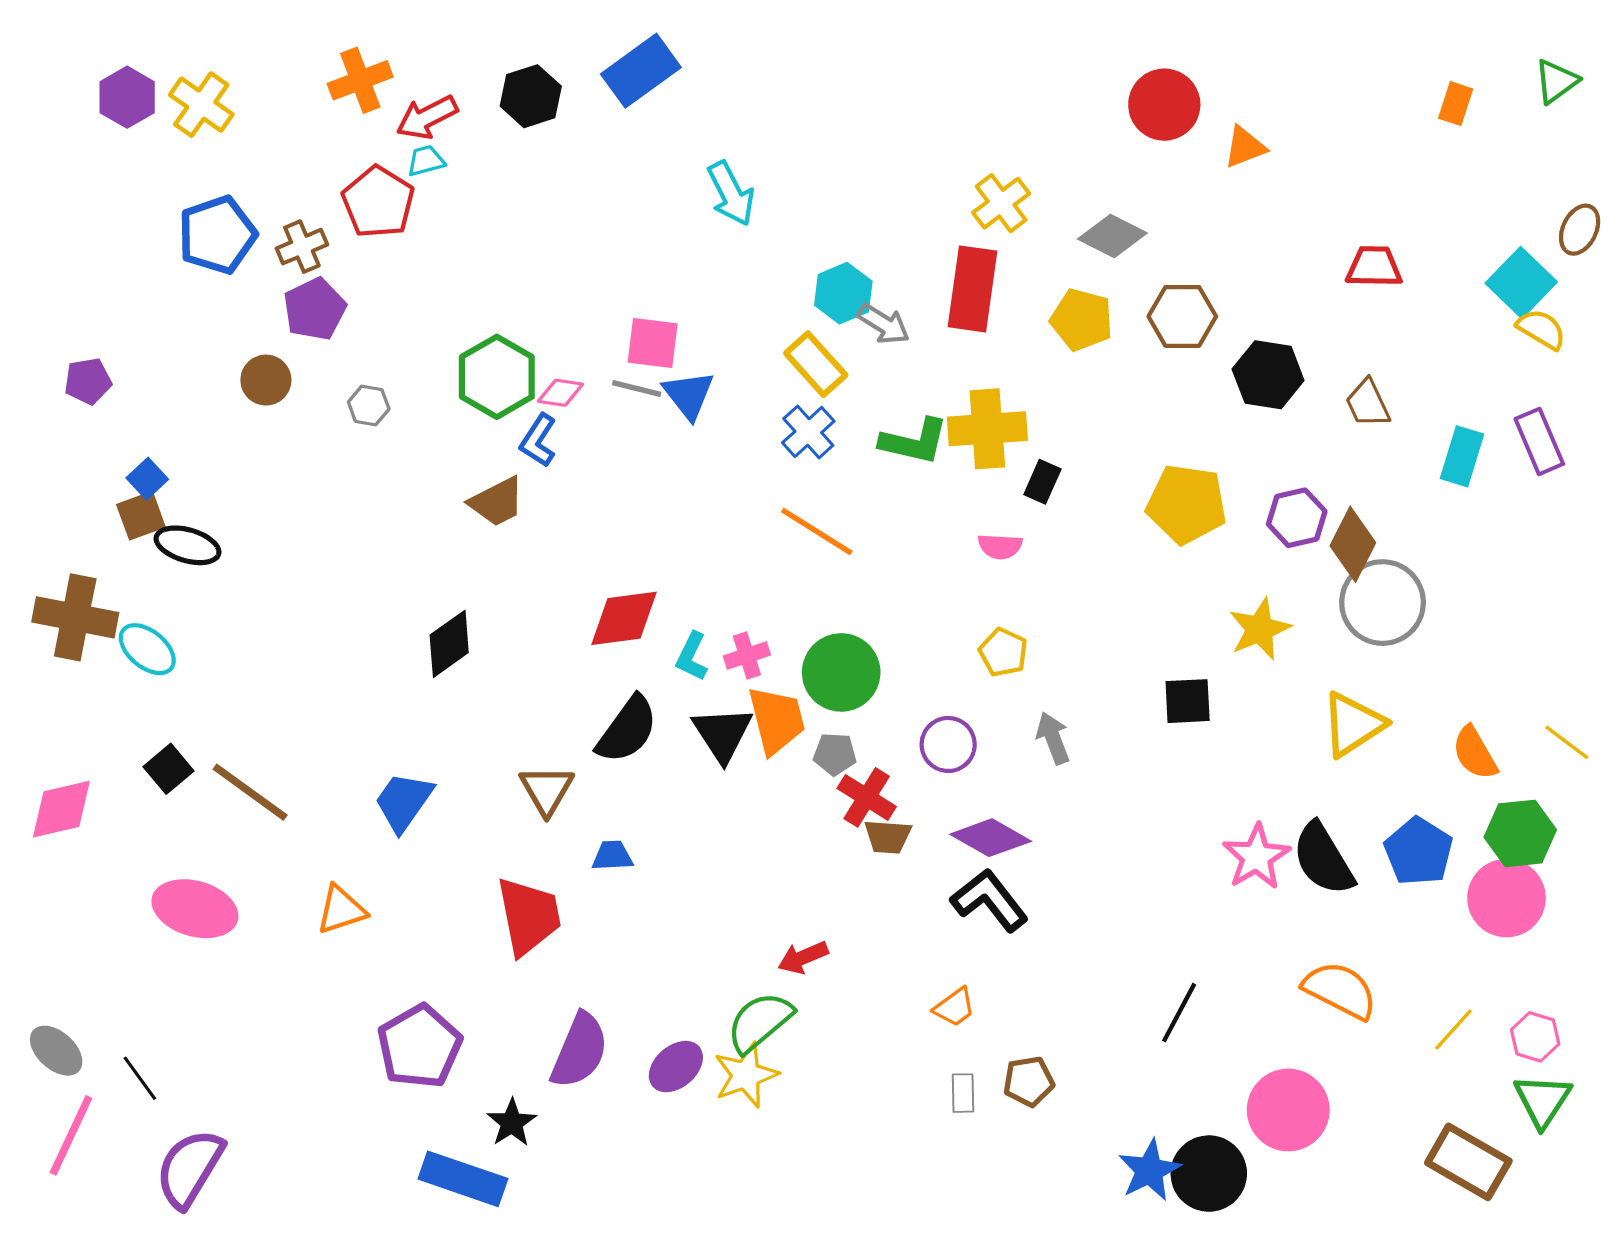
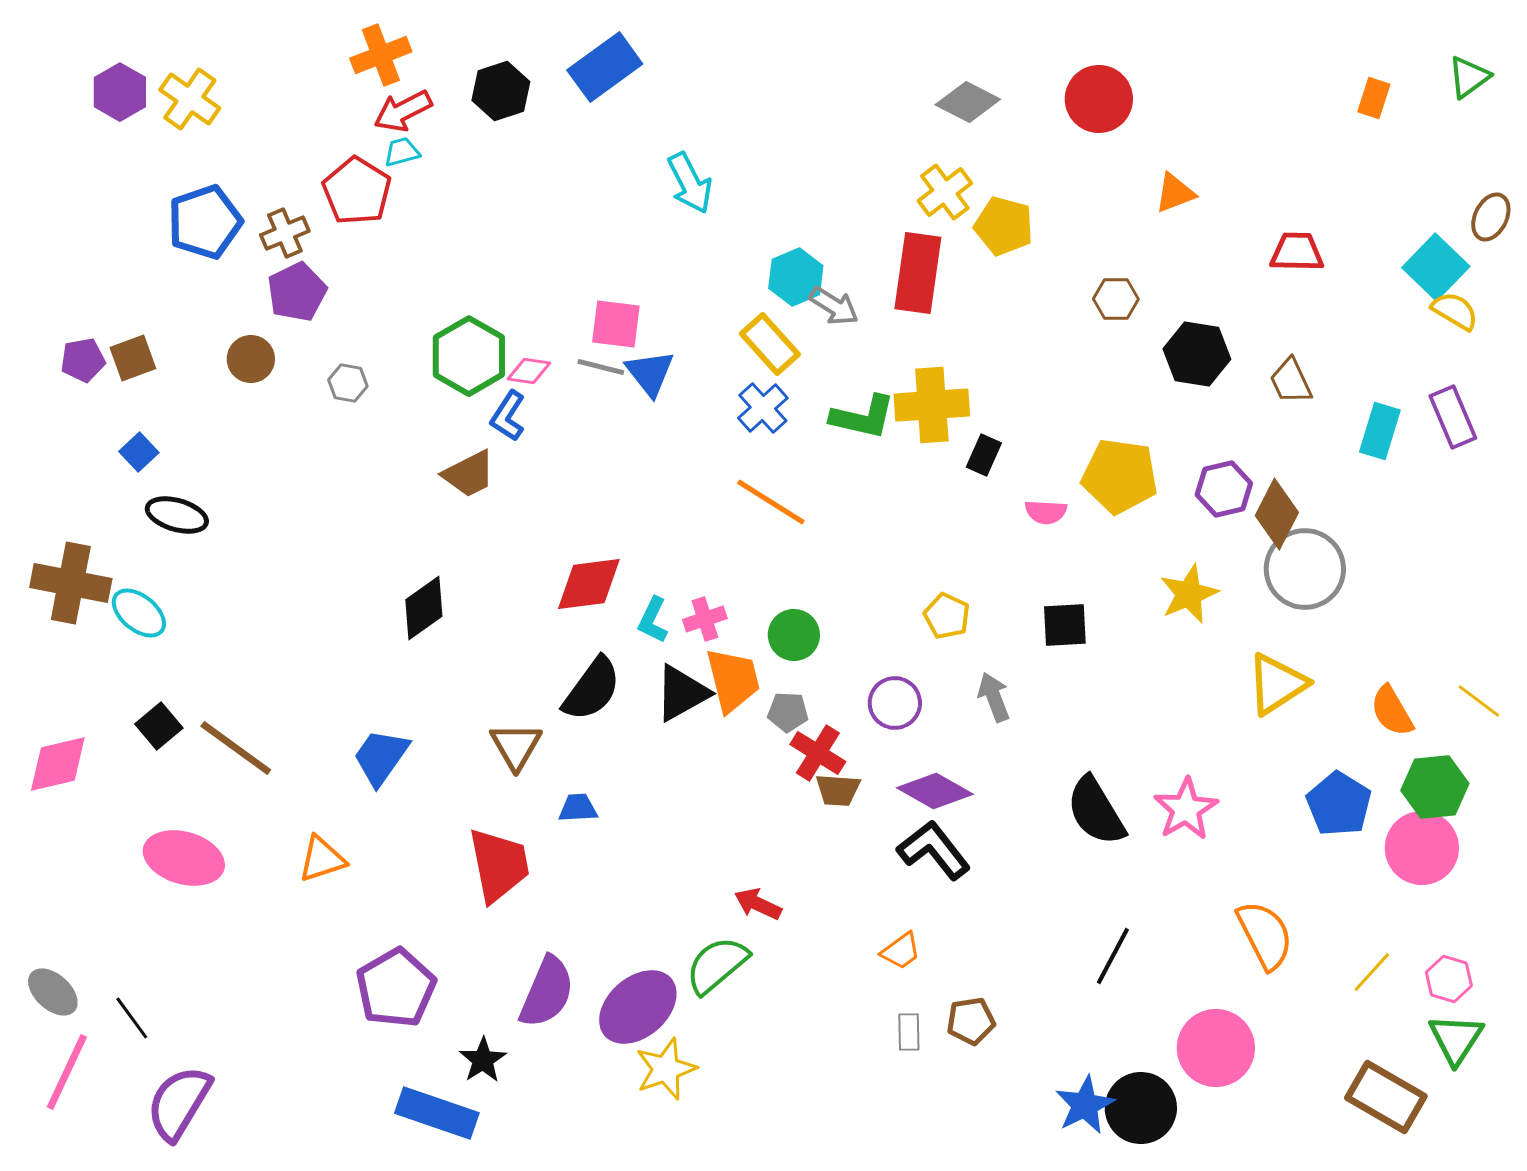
orange cross: (360, 80) -> (381, 55), moved
orange triangle: (1245, 147) -> (1175, 193), moved
gray diamond: (1112, 236) -> (968, 102), moved
brown hexagon: (1182, 316) -> (1116, 299), size x0.7
yellow pentagon: (1082, 320) -> (1004, 226), moved
brown square: (141, 516) -> (133, 358), moved
pink semicircle: (1000, 546) -> (1046, 512), moved
green circle: (841, 672) -> (794, 635), size x0.7
black square: (1188, 701) -> (1065, 625), moved
black triangle: (723, 734) -> (682, 693), turned 34
black semicircle: (1323, 859) -> (1096, 811), moved
red arrow: (803, 957) -> (758, 904), turned 48
orange semicircle: (1340, 990) -> (1265, 935), turned 36
purple ellipse: (676, 1067) -> (638, 1007), size x1.5
yellow star: (746, 1075) -> (666, 1069), moved

